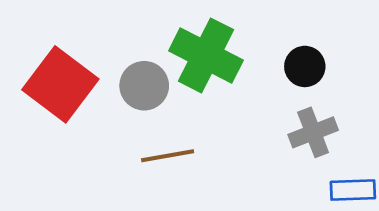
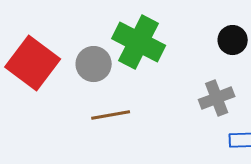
black circle: (305, 66) -> (233, 40), moved

